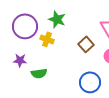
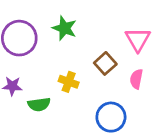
yellow cross: (47, 39) -> (69, 82), moved

